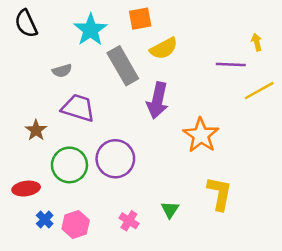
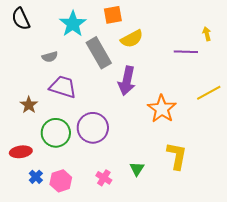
yellow line: (259, 91) -> (209, 93), moved

